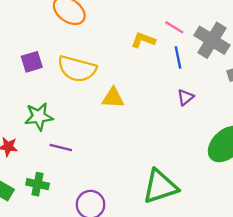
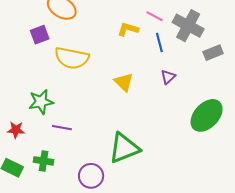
purple square: (32, 62) -> (40, 35), moved
yellow triangle: (113, 98) -> (124, 82), moved, turned 45
green triangle: (160, 186) -> (124, 148), moved

